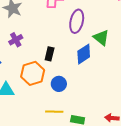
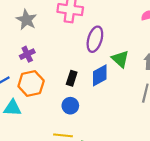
black rectangle: (50, 54) -> (72, 78), moved
orange hexagon: (33, 73) -> (31, 84), moved

